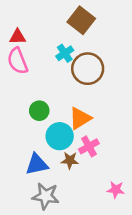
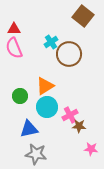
brown square: (81, 20) -> (83, 16), moved
green circle: (39, 111) -> (20, 96), moved
orange triangle: (80, 118) -> (45, 86), moved
brown star: (70, 160) -> (79, 126), moved

